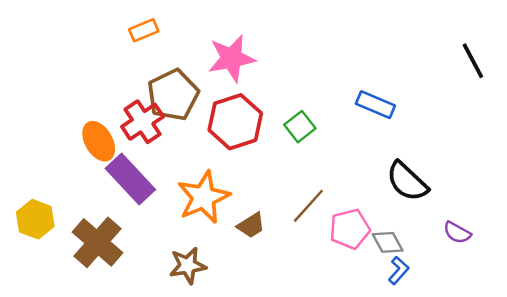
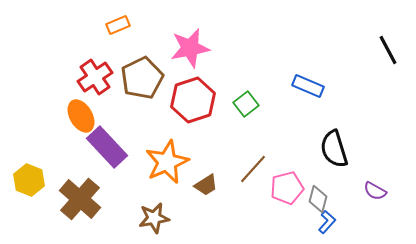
red cross: (143, 122) -> (95, 77), moved
black semicircle: (407, 181) -> (334, 149), turned 30
gray diamond: (388, 242) -> (318, 199), turned 44

